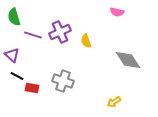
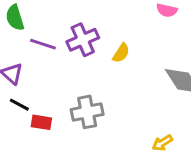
yellow semicircle: (86, 41) -> (121, 53), turned -128
gray cross: (63, 81) -> (87, 112), turned -30

